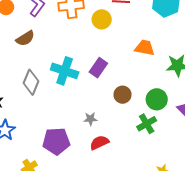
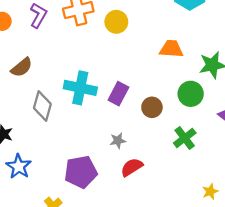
brown semicircle: (25, 38) -> (22, 67), moved
purple rectangle: (98, 68) -> (118, 94), moved
green circle: (157, 99) -> (191, 94), moved

